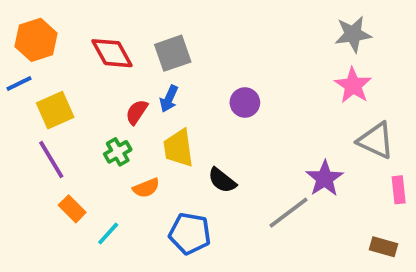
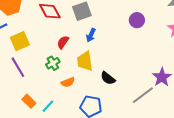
blue arrow: (169, 99) -> (91, 35), moved
purple circle: (245, 103) -> (137, 20), moved
orange rectangle: (72, 209) -> (29, 101), moved

